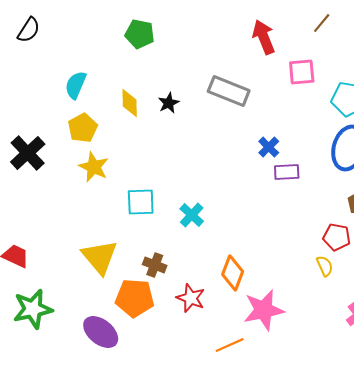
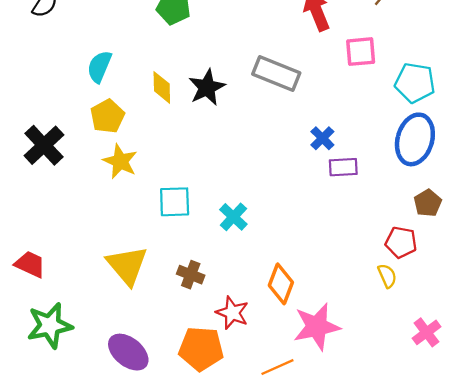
black star: (169, 103) -> (207, 87), size x1.5
orange pentagon: (135, 298) -> (201, 349), moved

